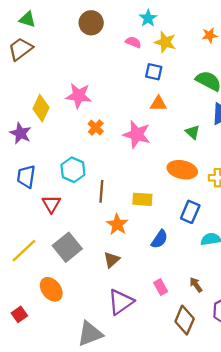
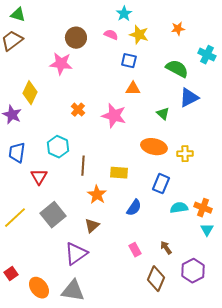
brown circle: (91, 23) -> (76, 38), moved
pink star: (79, 96) -> (61, 64), moved
orange ellipse: (51, 289) -> (39, 288), moved
purple triangle: (121, 302) -> (76, 254), moved
gray triangle: (90, 334) -> (73, 291), turned 30

